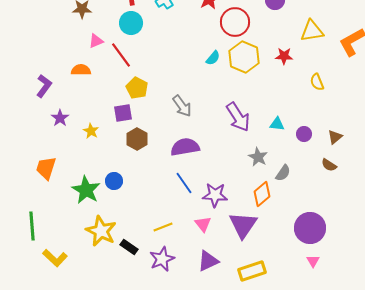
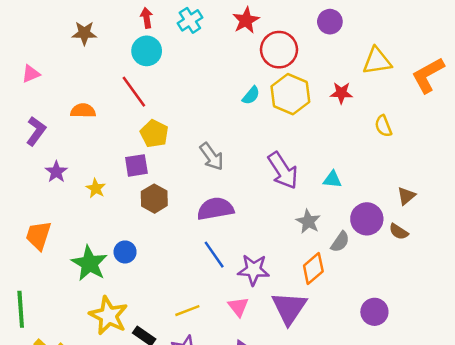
pink triangle: (96, 41) -> (31, 74), moved
purple circle: (304, 134) -> (367, 219), moved, size x1.6
purple circle: (310, 228) -> (374, 312), size x0.7

